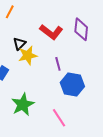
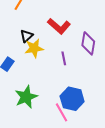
purple diamond: (81, 29) -> (88, 43), moved
blue hexagon: (72, 85) -> (72, 99), moved

